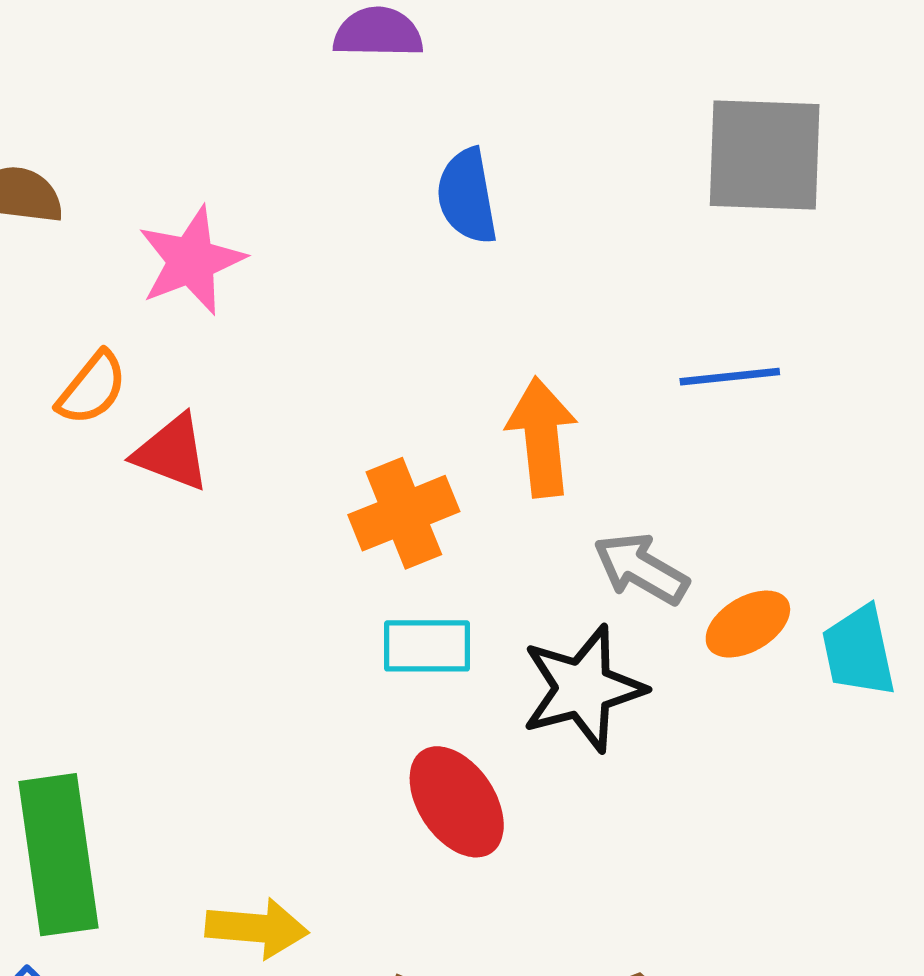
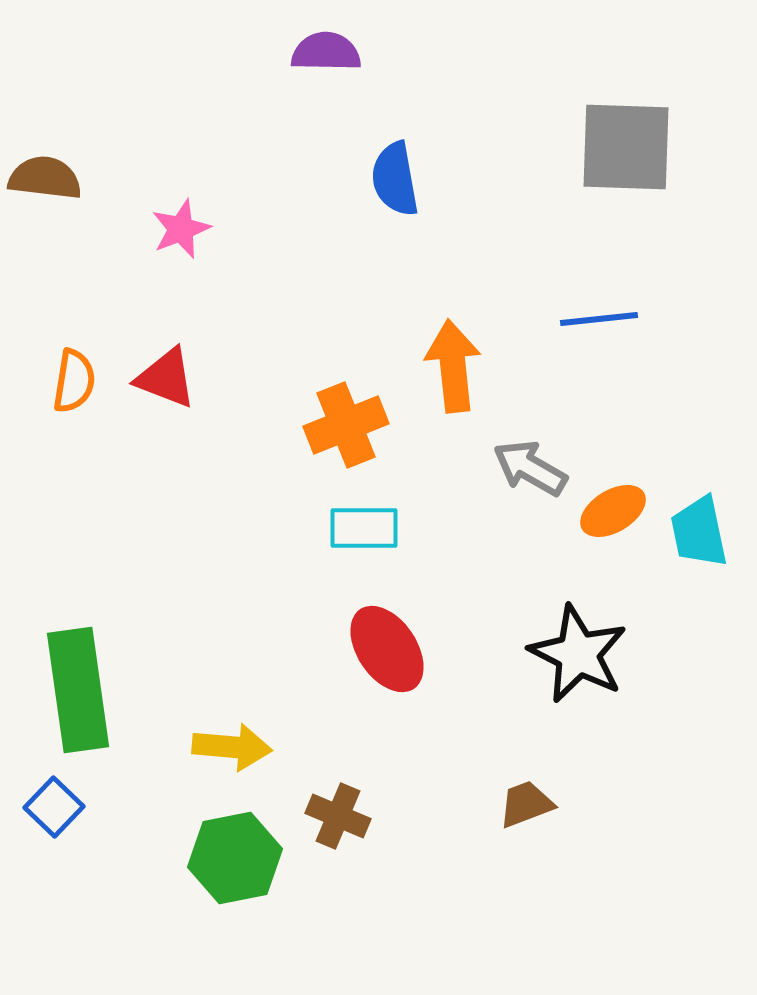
pink star: (191, 261) -> (181, 229), size x0.7
orange semicircle: (92, 388) -> (74, 381), moved, turned -30
black star: (583, 688) -> (578, 654), moved, turned -30

